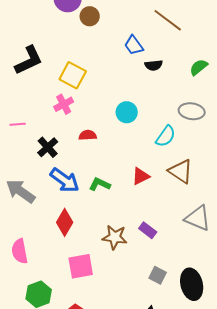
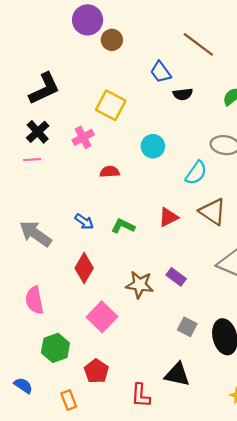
yellow square: (73, 75) -> (111, 105), moved
black cross: (48, 147) -> (38, 132), moved
blue arrow: (65, 180) -> (84, 222), size x0.6
pink square: (81, 266) -> (102, 317), turned -36

